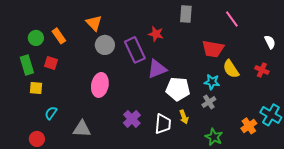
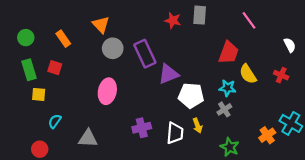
red star: (156, 34) -> (173, 20), moved
green circle: (36, 38) -> (26, 38), moved
red trapezoid: (213, 49) -> (229, 53), turned -80
purple cross: (132, 119) -> (142, 128), turned 30

